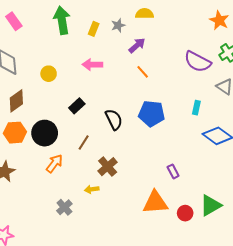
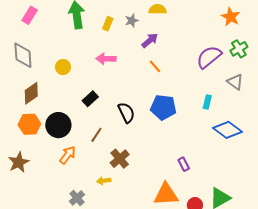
pink rectangle: (14, 21) -> (30, 15), turned 66
purple semicircle: (198, 62) -> (209, 57), turned 112

